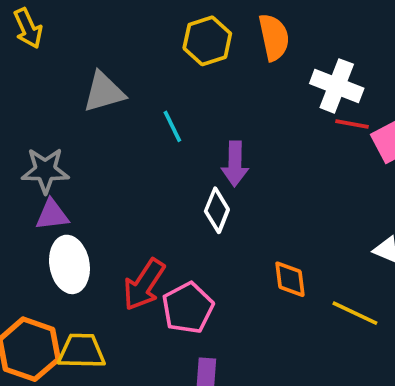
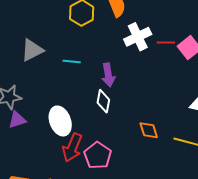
white cross: (337, 86) -> (138, 37), moved, turned -36
cyan line: (172, 126) -> (72, 61), turned -48
white ellipse: (69, 264) -> (60, 121), moved

